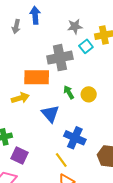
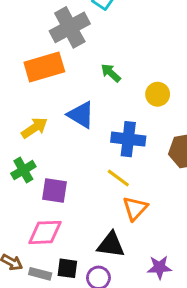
green arrow: (69, 92) -> (111, 73), moved
yellow circle: (89, 94) -> (158, 94), moved
yellow arrow: (20, 98) -> (34, 128), moved

